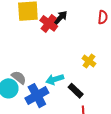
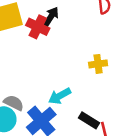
yellow cross: (89, 61) -> (98, 64), turned -32
black rectangle: (76, 91) -> (89, 120), moved

